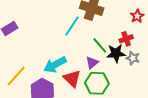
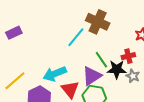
purple triangle: (92, 63) -> (92, 76), size x1.5

